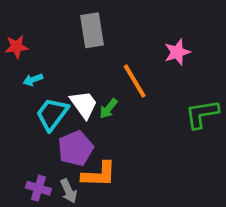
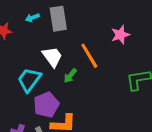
cyan arrow: (33, 80) -> (32, 18), moved
white trapezoid: (84, 104) -> (52, 57), moved

